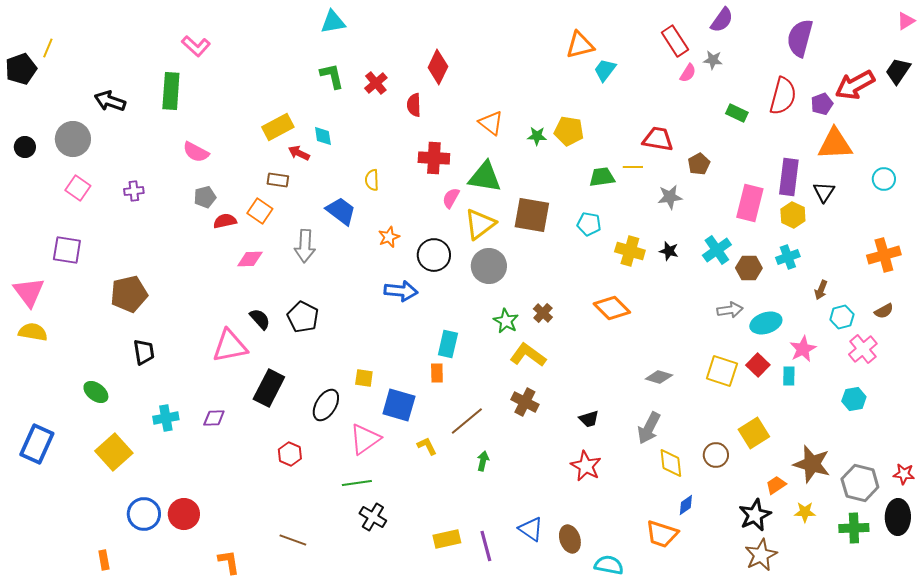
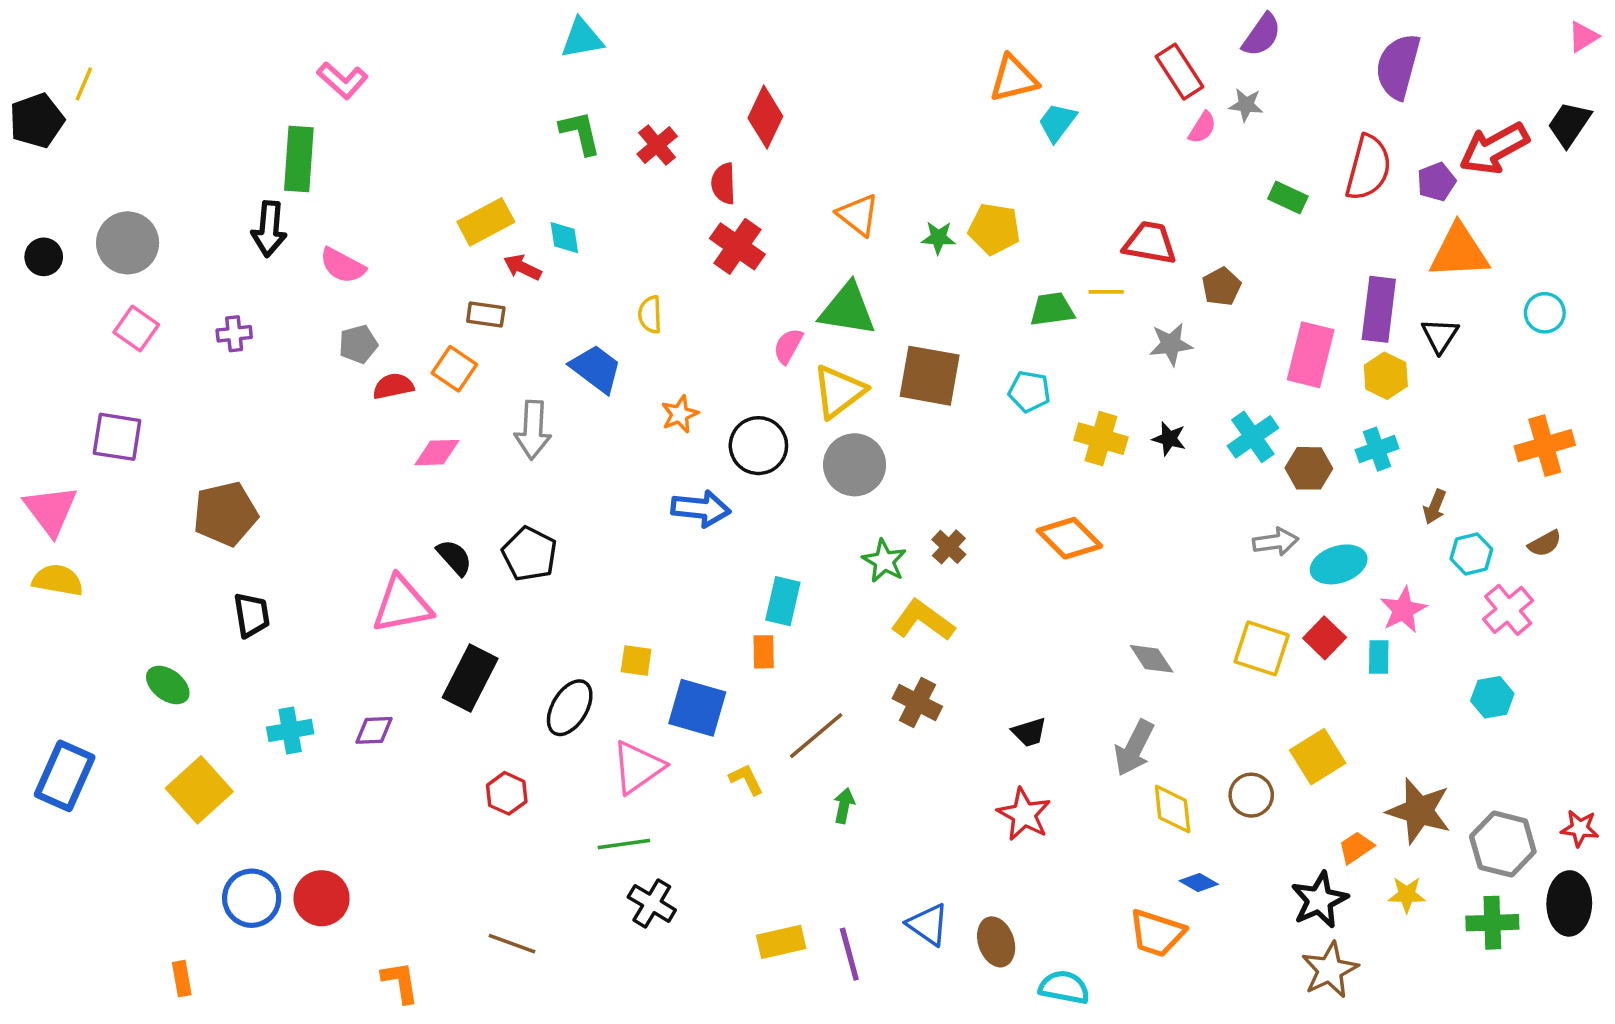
black arrow: (110, 101) -> (269, 229), moved, turned -104
red cross: (434, 158) -> (737, 246), moved, turned 32
gray diamond: (659, 377) -> (1152, 659), turned 40
blue diamond: (686, 505) -> (1199, 882), turned 65

